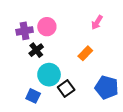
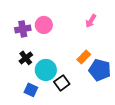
black cross: (36, 50) -> (26, 58), moved
orange rectangle: (85, 53) -> (84, 57), moved
blue pentagon: (107, 87) -> (100, 70), moved

